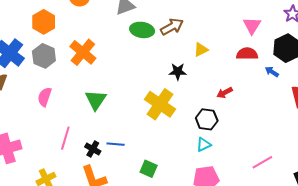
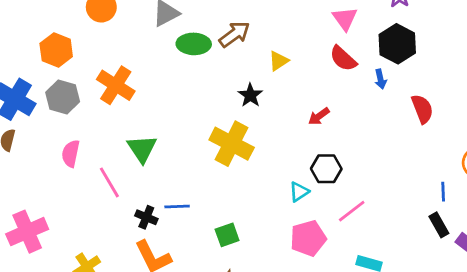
red semicircle: (247, 54) -> (343, 59), turned -130
black star: (178, 72) -> (250, 95), turned -30
blue arrow: (272, 72) -> (381, 79), turned -128
black hexagon: (207, 119) -> (326, 169), moved
pink line: (65, 138) -> (109, 182), moved, turned -40
pink line: (262, 162) -> (352, 211), moved
green square: (149, 169) -> (227, 235), turned -36

